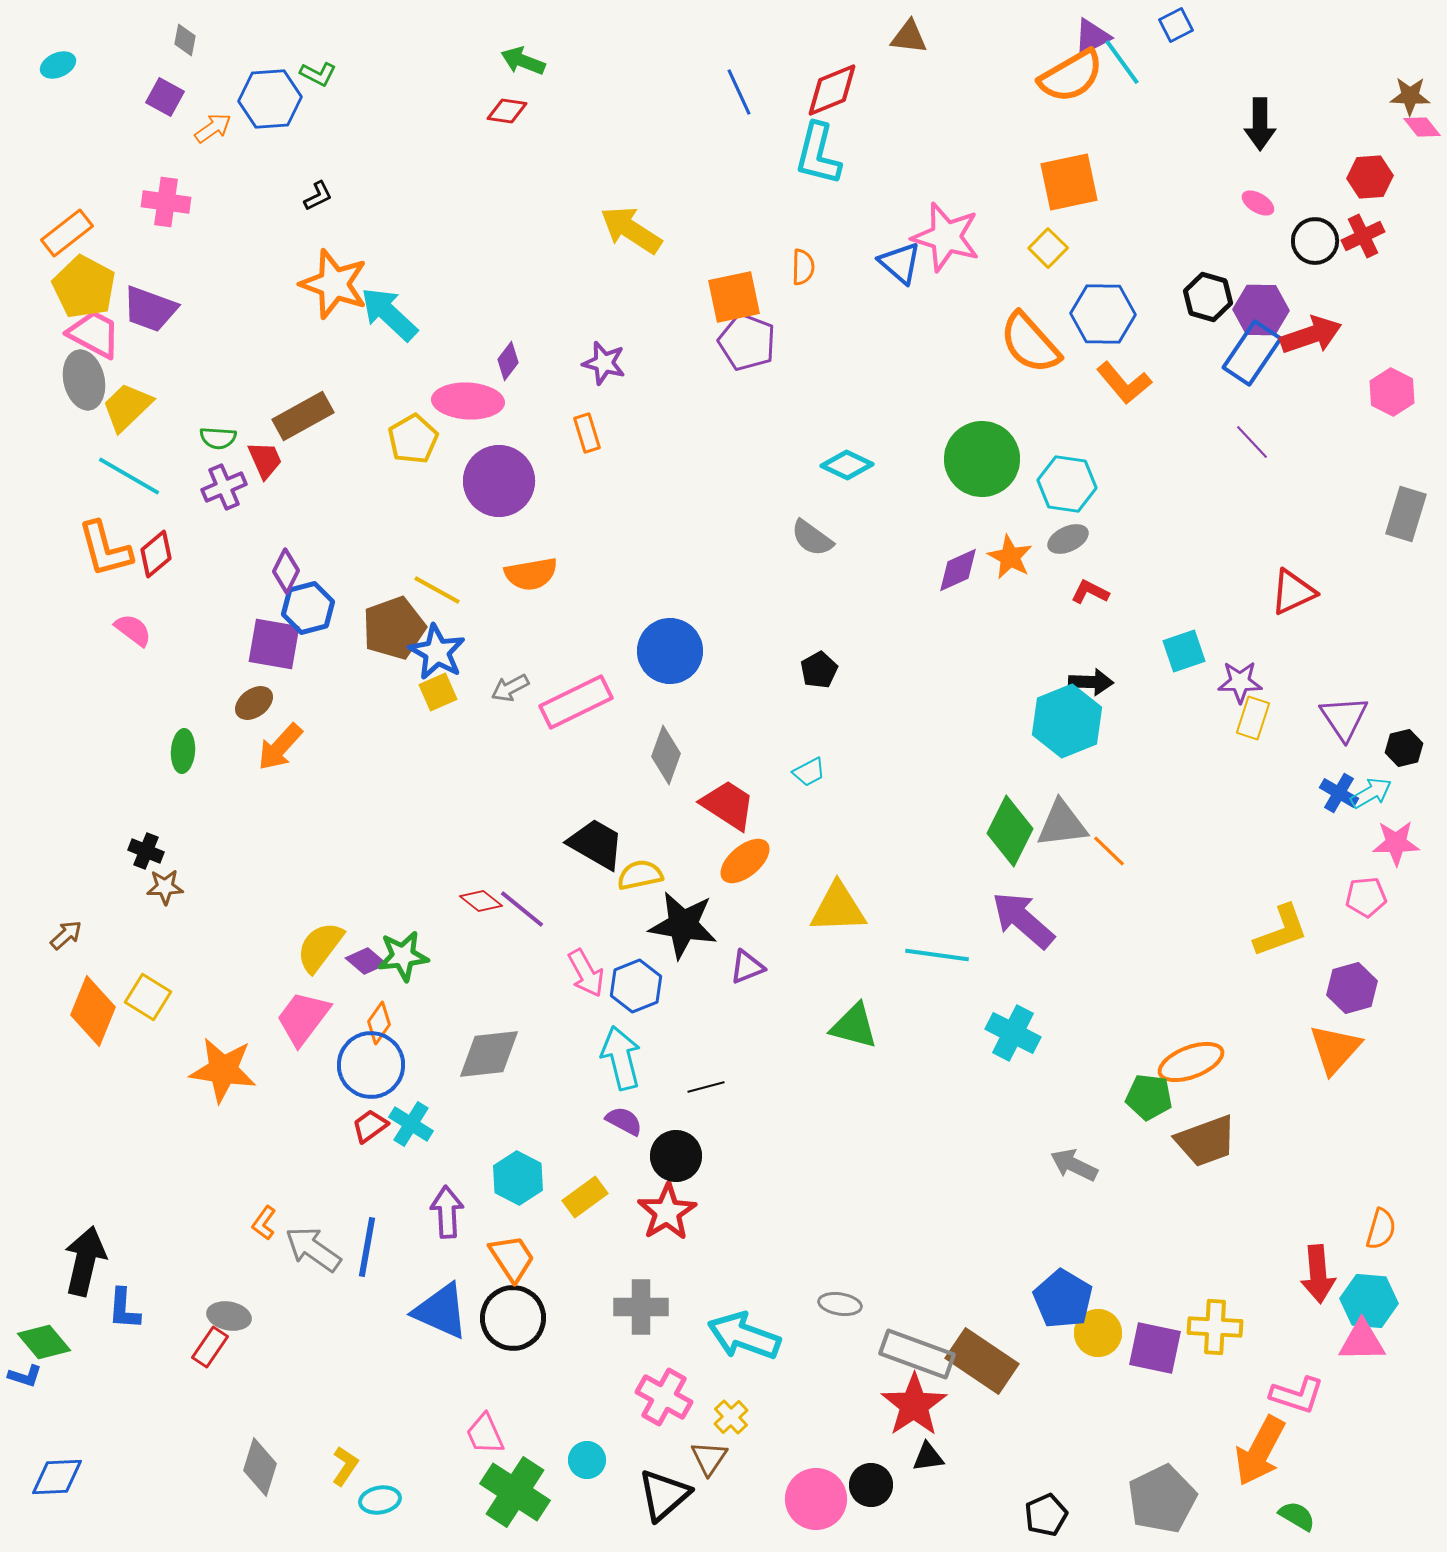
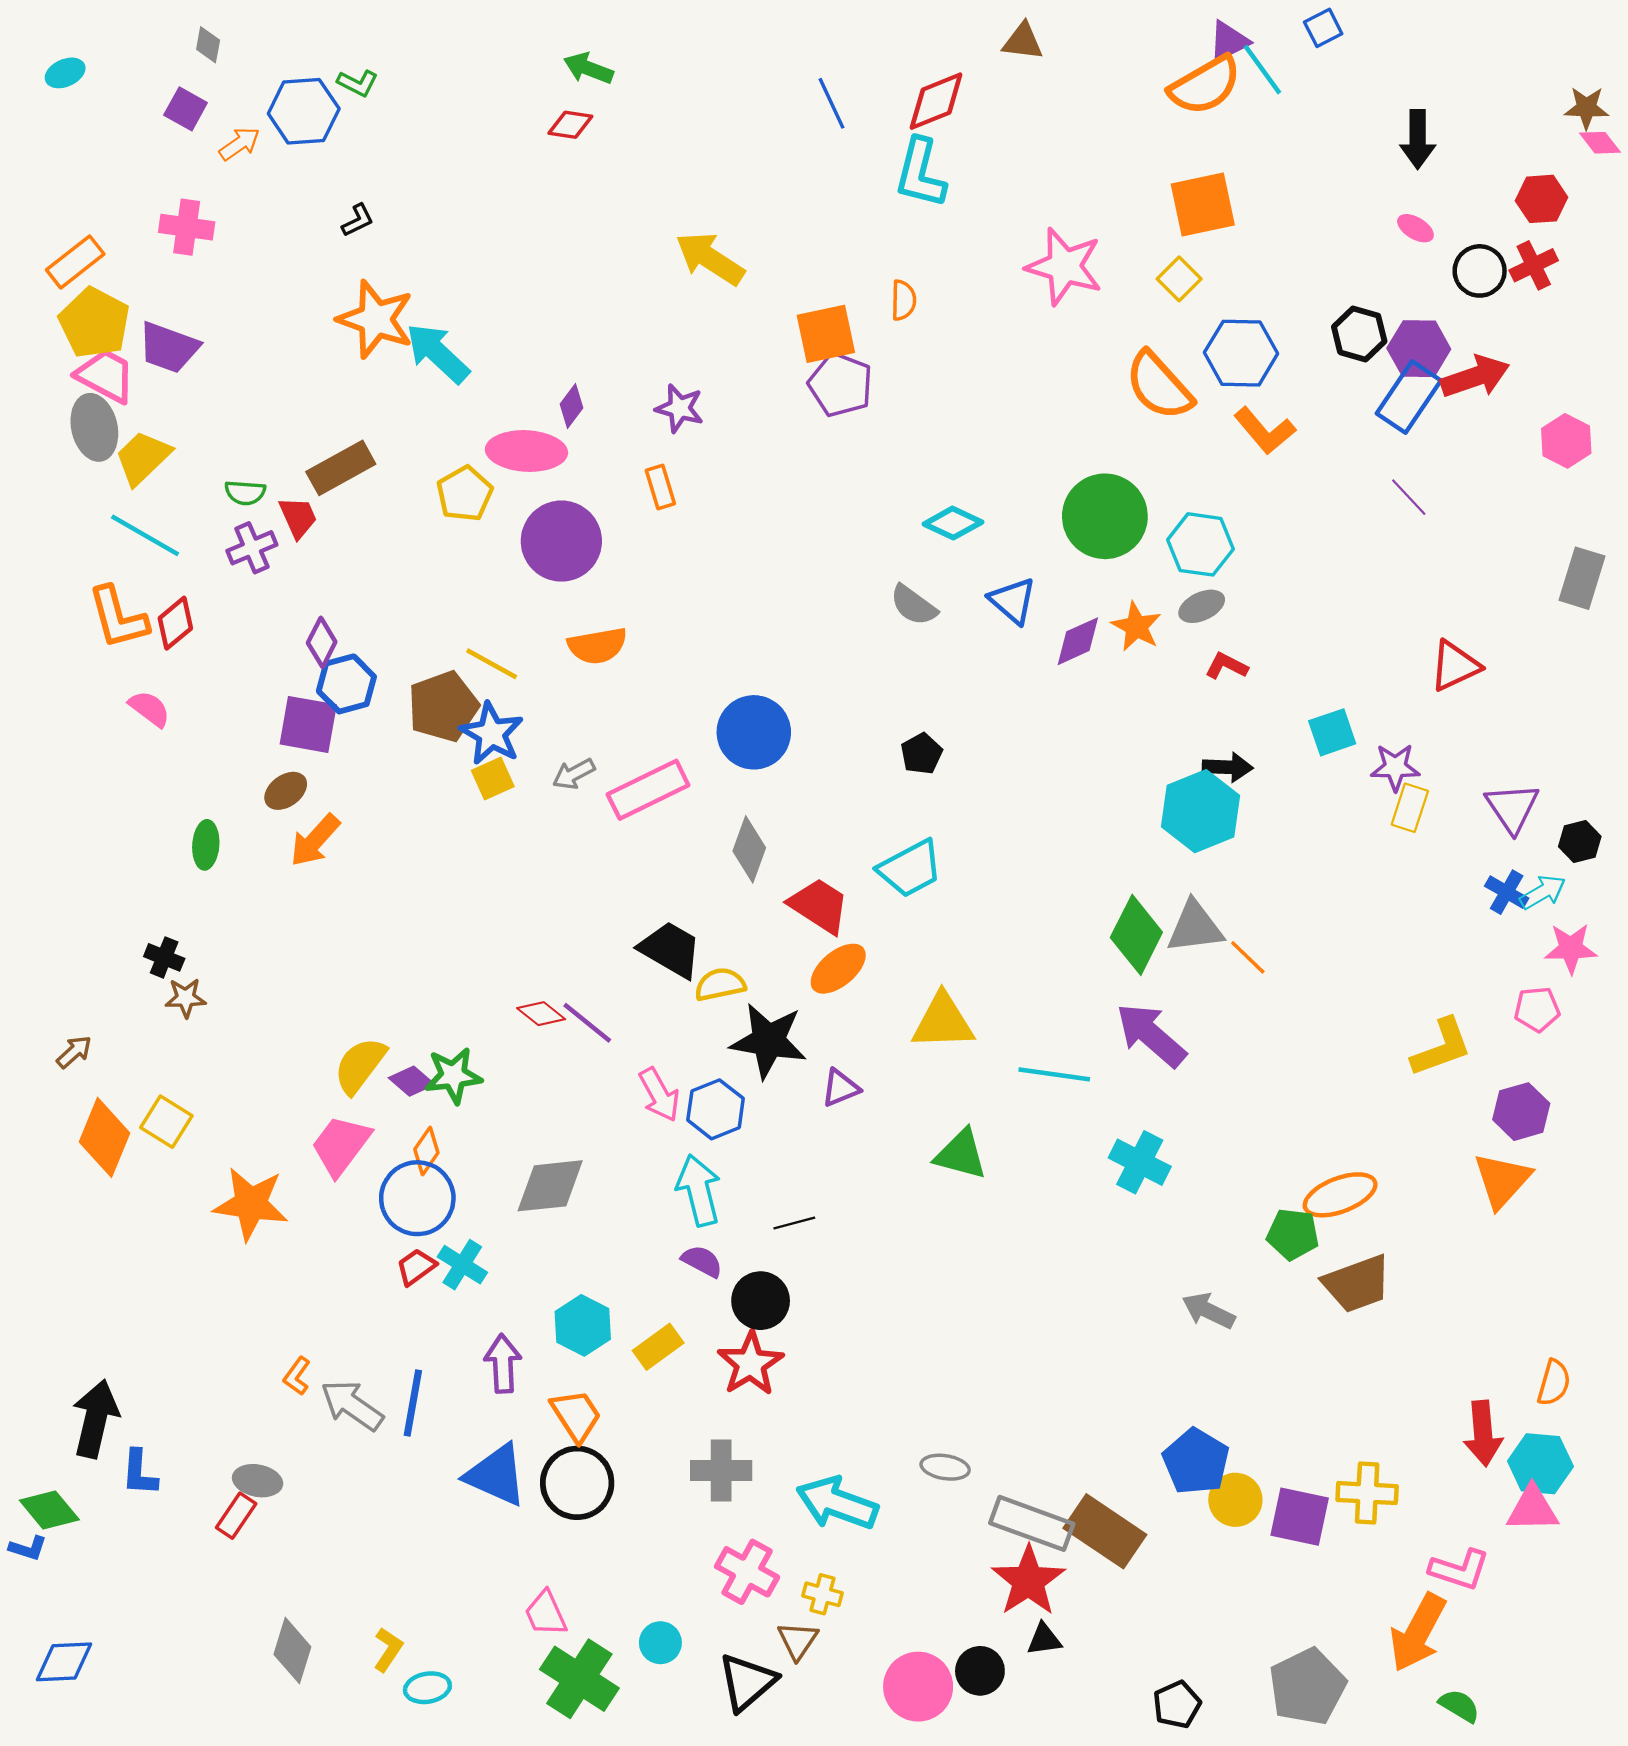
blue triangle: (900, 263) -> (1013, 601), moved
cyan trapezoid: (809, 772) -> (910, 868), size x1.8
yellow cross: (731, 1417) -> (822, 1594), turned -32

